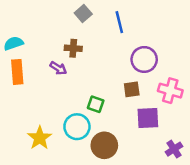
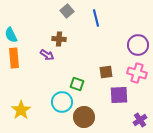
cyan semicircle: (14, 43) -> (11, 35), turned -98
purple circle: (144, 59) -> (138, 45), moved
yellow star: (40, 138) -> (21, 110), moved

